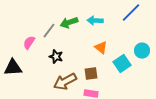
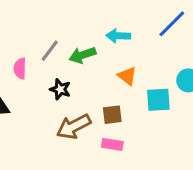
green arrow: (69, 23) -> (83, 55), moved
pink semicircle: (29, 43) -> (20, 68), turned -32
cyan square: (122, 64) -> (158, 100), turned 30

